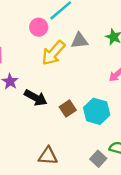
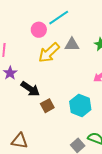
brown square: (68, 109) -> (47, 106), moved
brown triangle: (48, 156) -> (20, 141), moved

